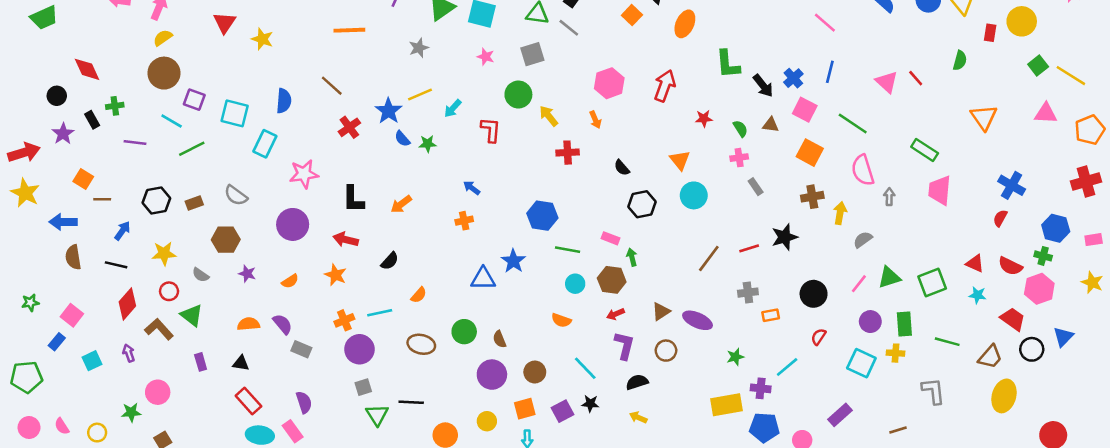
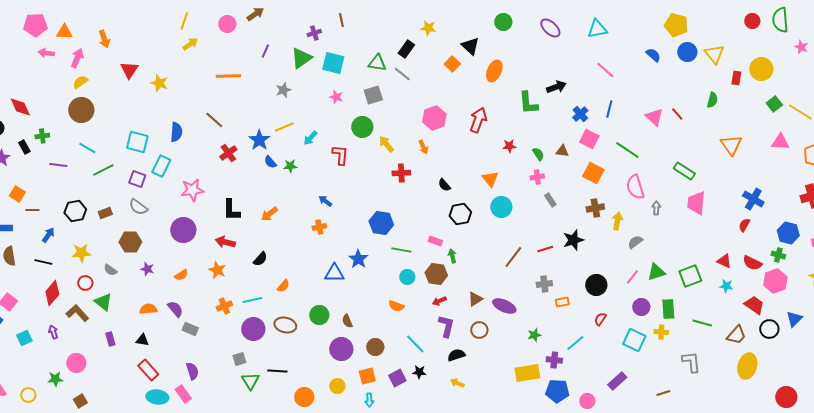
black arrow: (763, 86) -> (556, 87), moved, turned -72
purple square: (194, 100) -> (137, 179), moved
purple circle: (359, 349) -> (253, 329), moved

